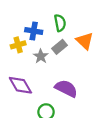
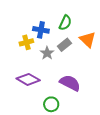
green semicircle: (60, 23) -> (65, 23), turned 35
purple diamond: (20, 85) -> (28, 79), turned -30

